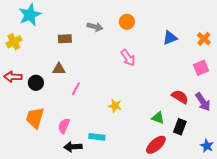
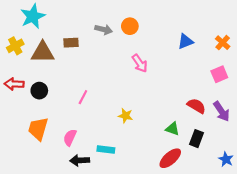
orange circle: (127, 22) -> (130, 26), moved
brown triangle: (59, 69) -> (43, 52), moved, size x1.6

